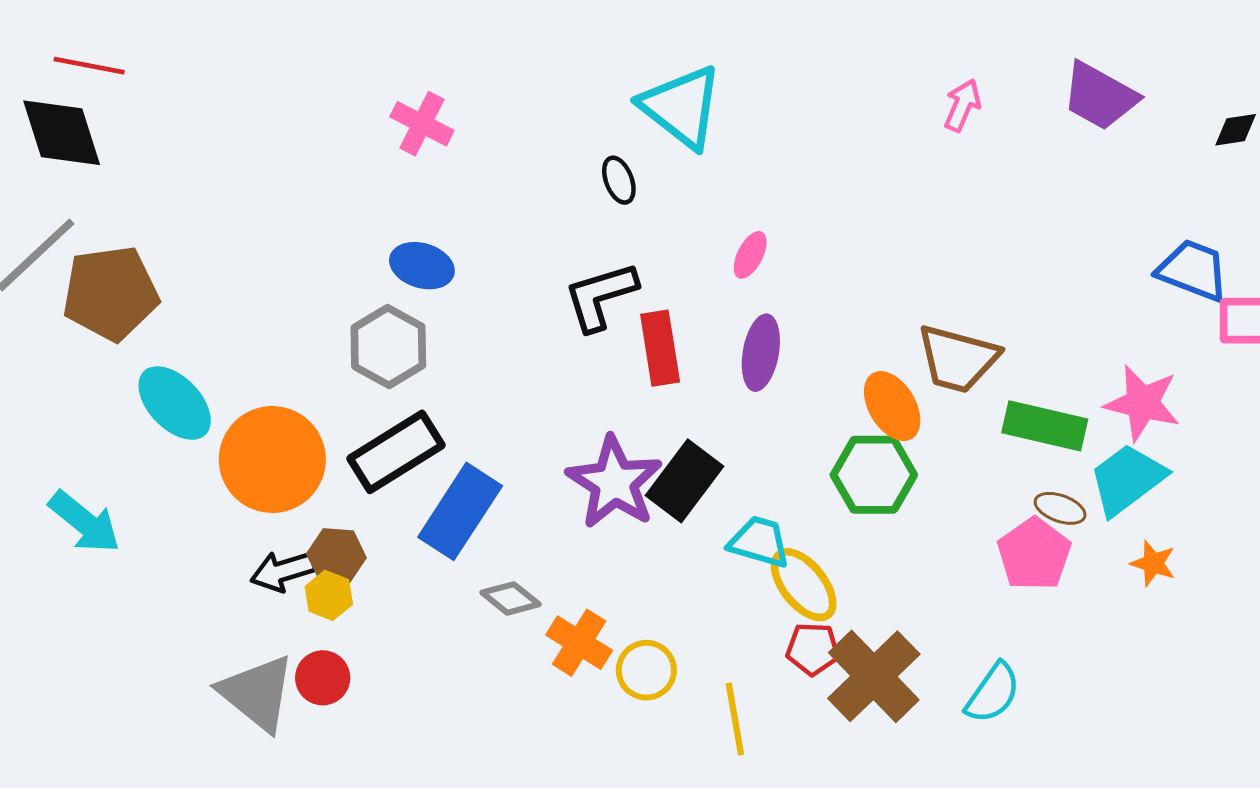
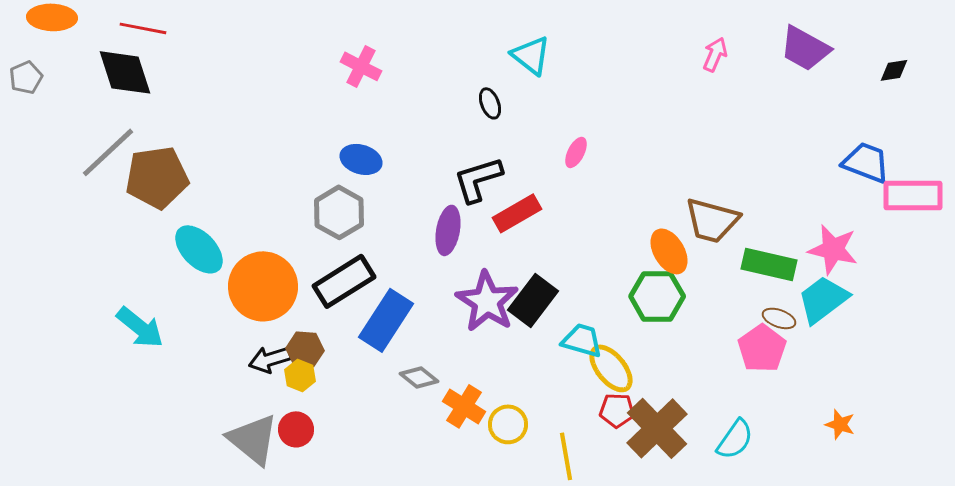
cyan triangle: (681, 107) -> (531, 55), size x0.7
red rectangle: (660, 348) -> (517, 213), turned 69
purple ellipse: (761, 353) -> (448, 230), moved
orange star: (1153, 563) -> (840, 424), moved

